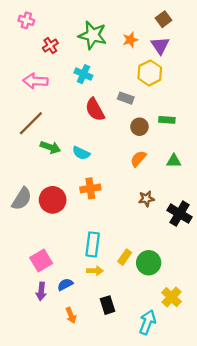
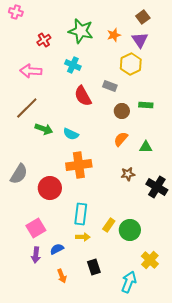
pink cross: (26, 20) -> (16, 12), moved
green triangle: (174, 161) -> (146, 147), moved
orange cross: (90, 188) -> (79, 165), size x1.4
red circle: (53, 200) -> (50, 188), moved

